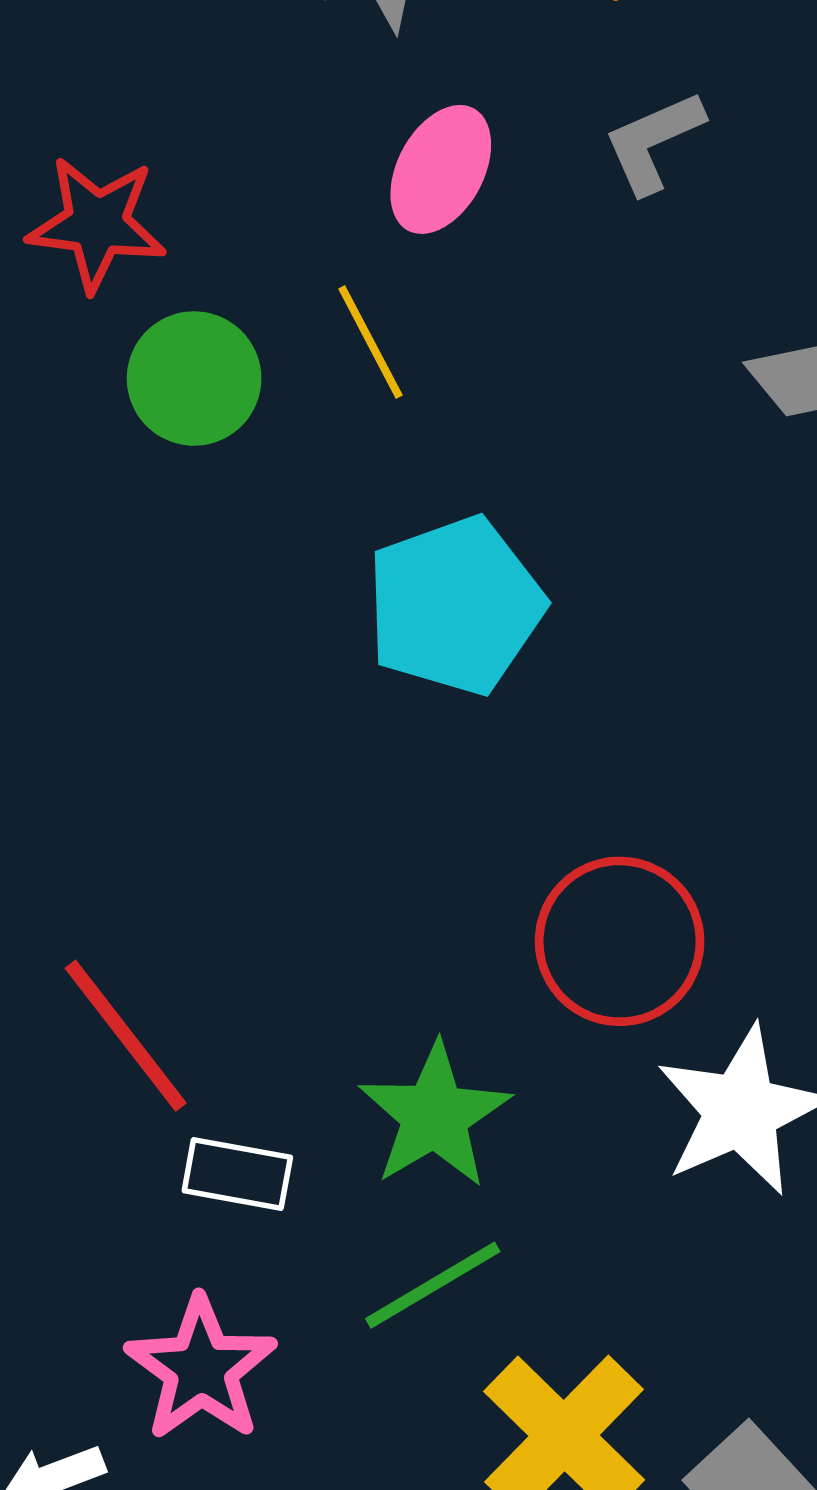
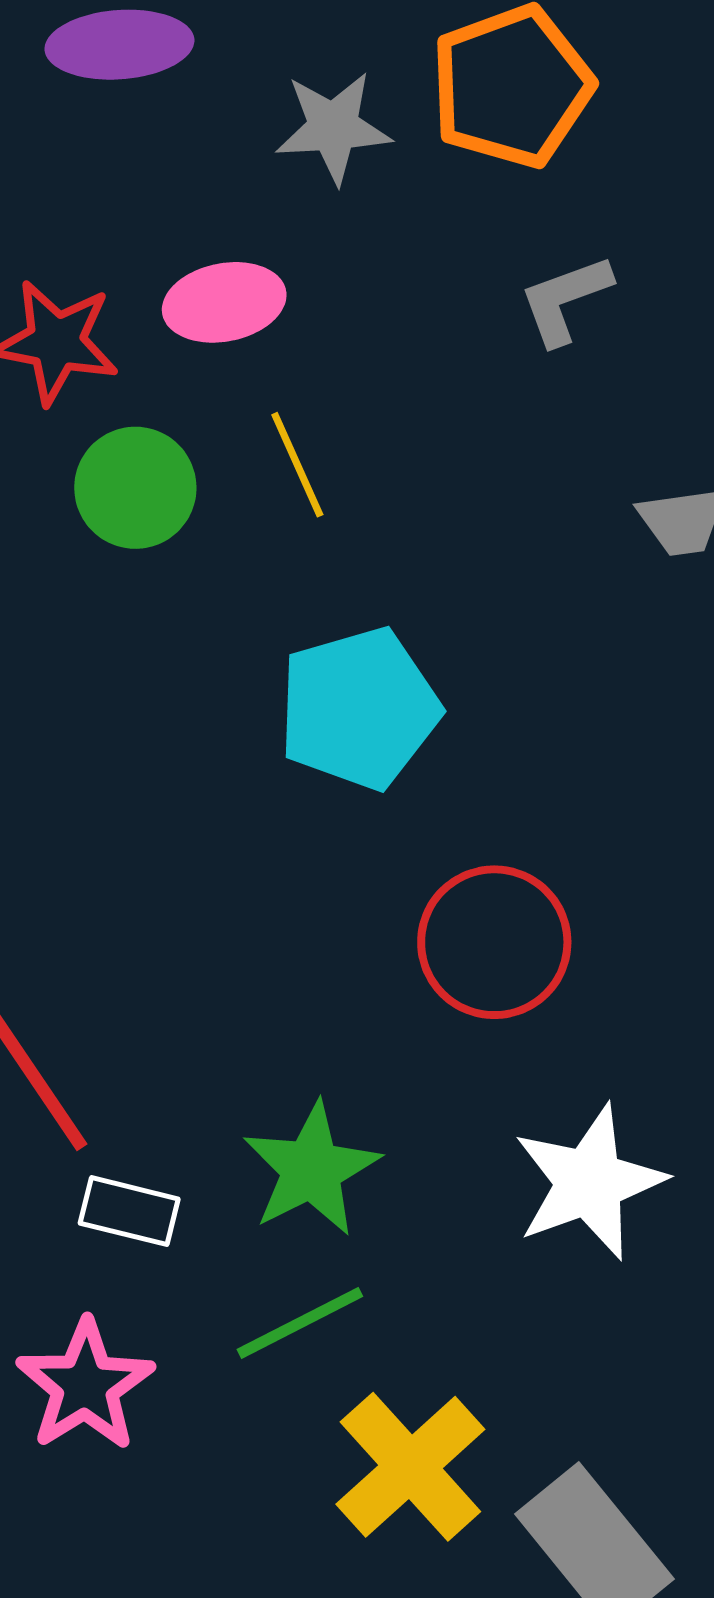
pink ellipse: (441, 169) -> (224, 302), moved, turned 47
red circle: (620, 941) -> (494, 942), moved

